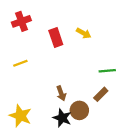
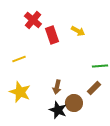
red cross: (21, 21) -> (33, 20), moved, turned -30
brown arrow: (61, 93) -> (57, 87), turned 32
yellow star: (20, 116) -> (20, 92), moved

